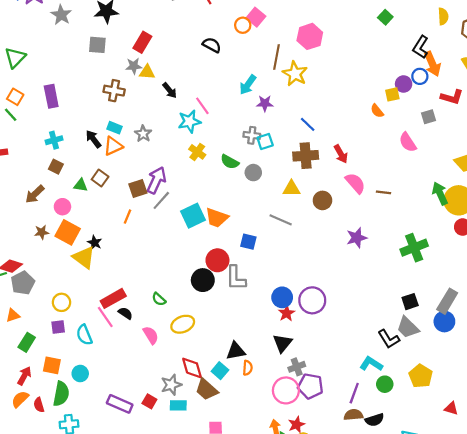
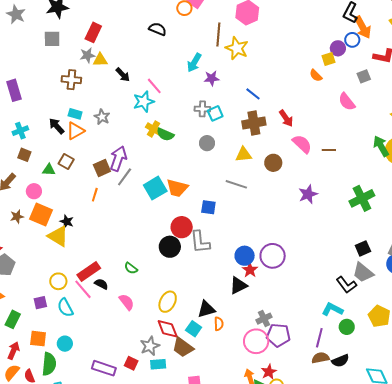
green semicircle: (230, 162) -> (165, 134), moved
yellow circle: (61, 302) -> (58, 281), moved
yellow ellipse: (183, 324) -> (168, 302), moved, turned -35
black triangle: (282, 343) -> (238, 286), moved, turned 30

